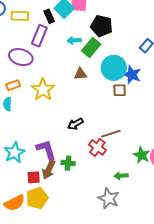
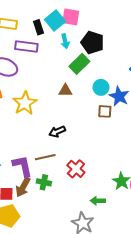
purple rectangle: (39, 36) -> (26, 46), turned 70
cyan arrow: (74, 40) -> (65, 41), moved, turned -104
cyan circle: (114, 68) -> (101, 87), size x0.6
black arrow: (75, 124) -> (57, 132), moved
brown line: (111, 134) -> (45, 157), moved

